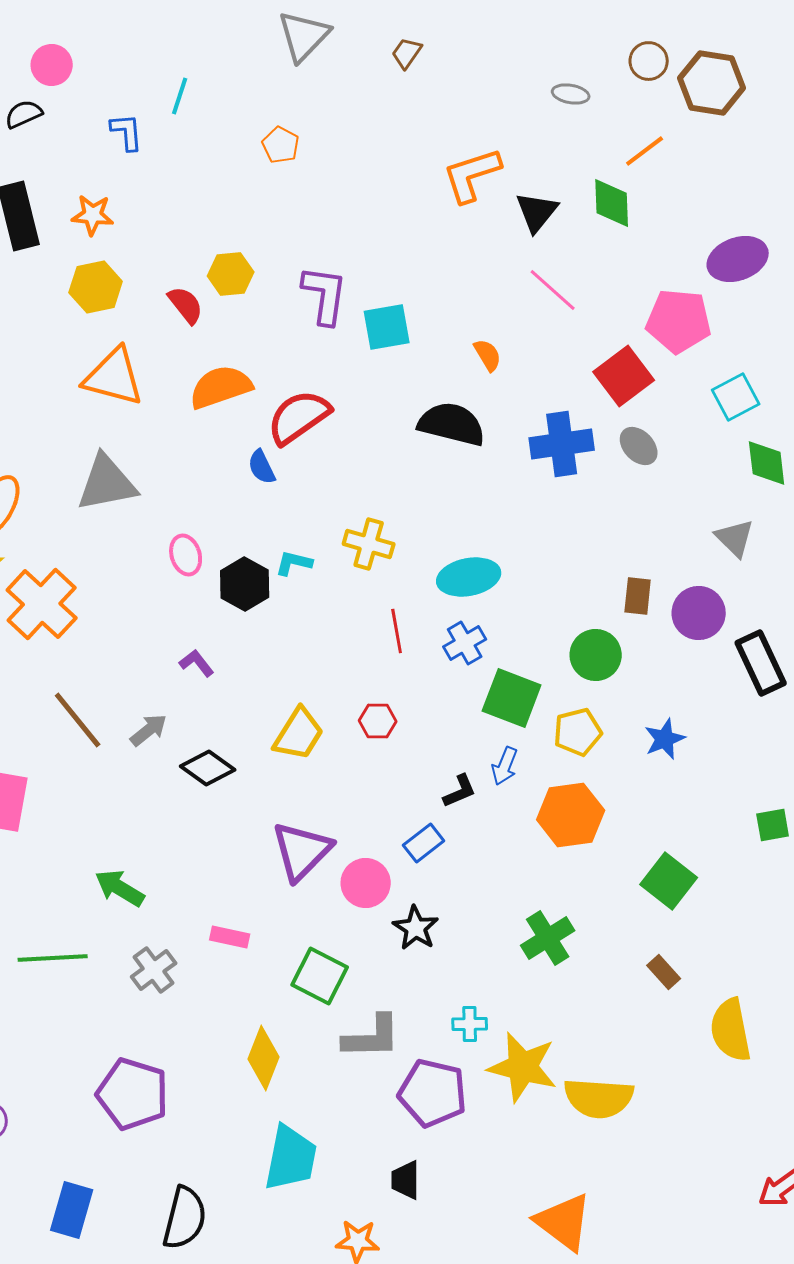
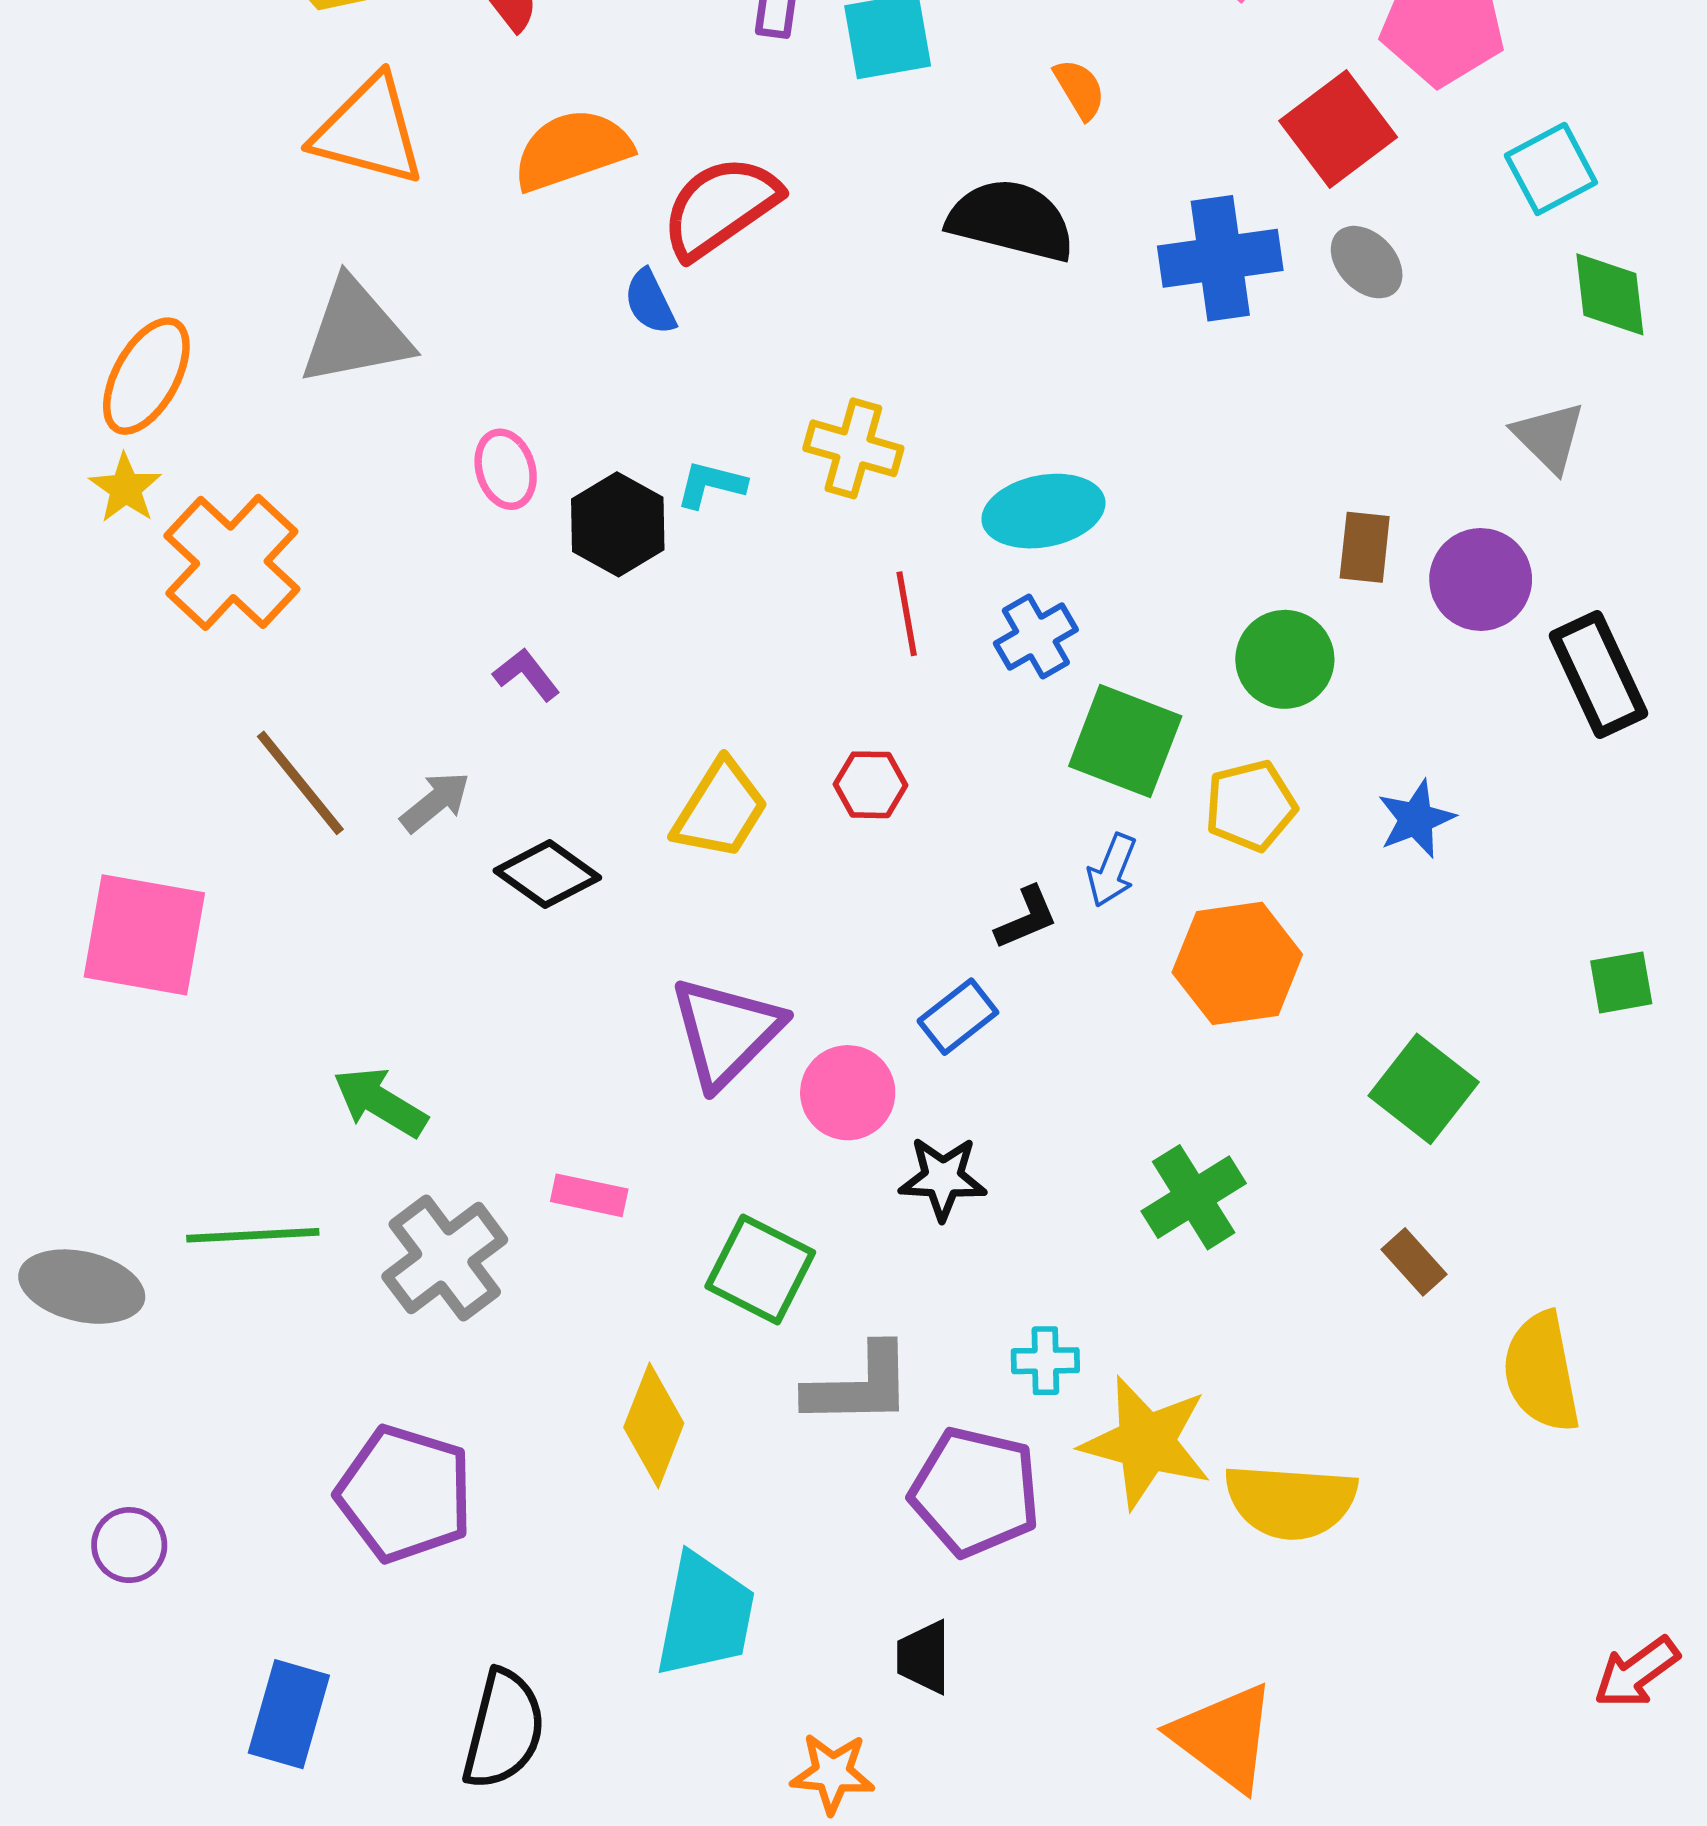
black star: (416, 928) -> (943, 1178), turned -30
gray cross: (154, 970) -> (445, 1258), size x1.4

